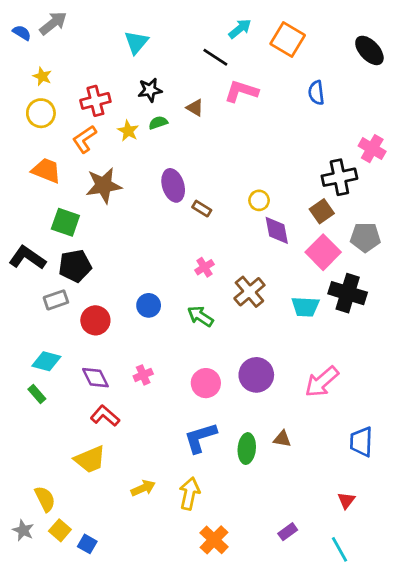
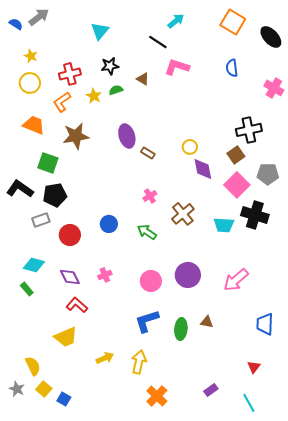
orange square: (288, 40) -> (233, 22), moved
pink cross: (372, 149) -> (274, 88), moved

